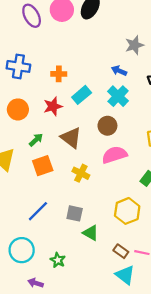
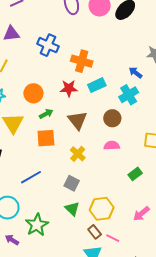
orange cross: (59, 74) -> (82, 61), size x1.5
orange circle: (18, 109) -> (33, 93), moved
pink semicircle: (114, 155) -> (112, 146), size x0.7
yellow hexagon: (127, 211) -> (102, 209), moved
gray square: (75, 213) -> (72, 183), moved
green star: (58, 260) -> (37, 225), size x1.6

